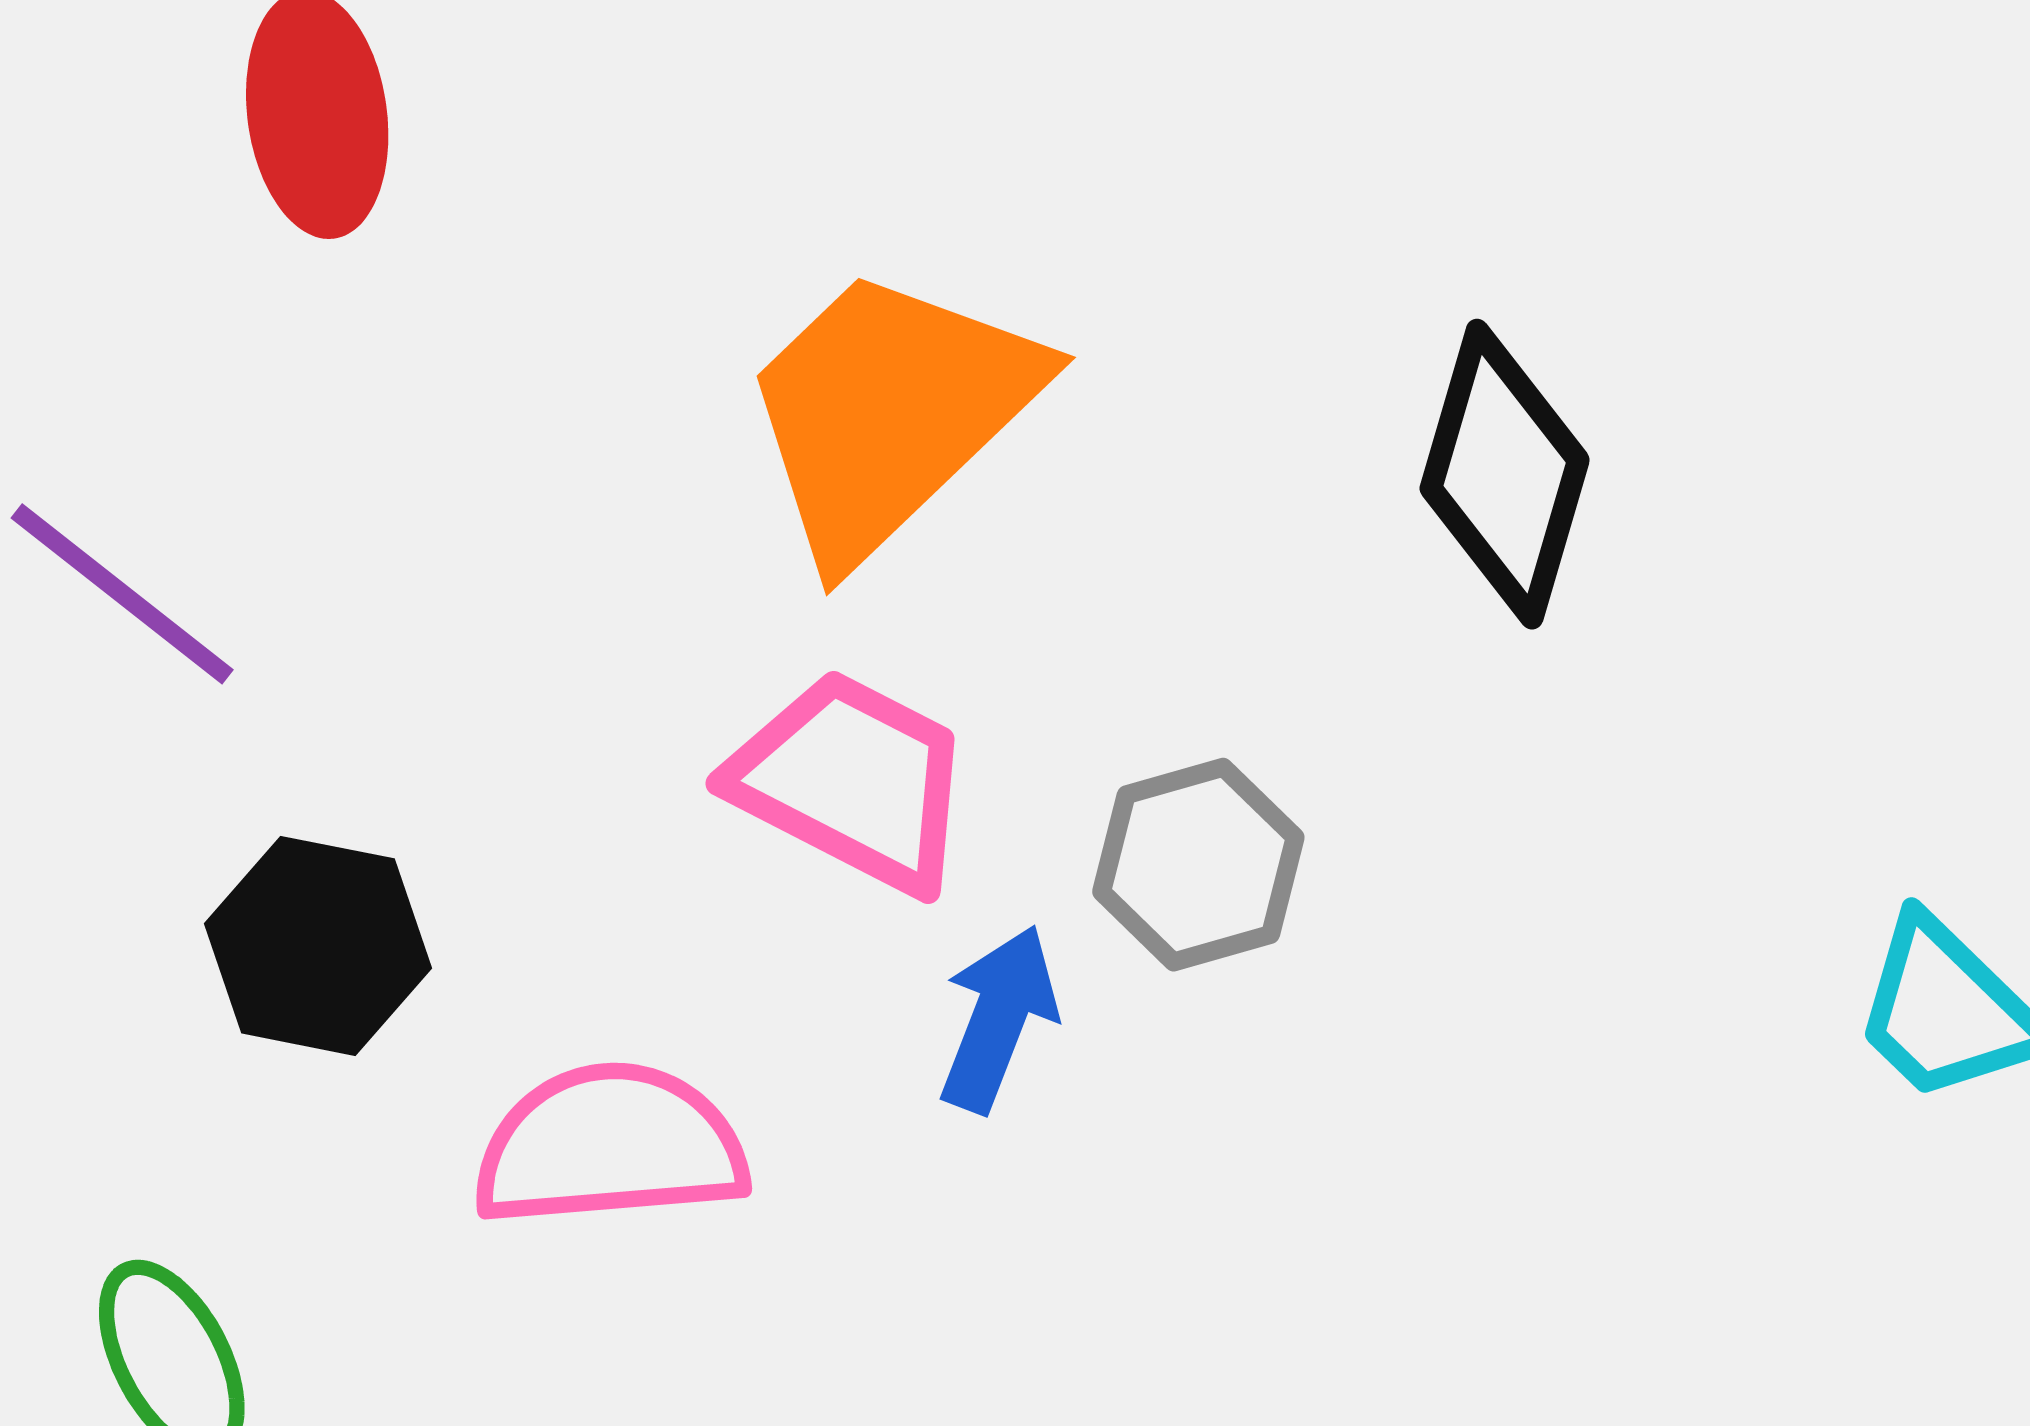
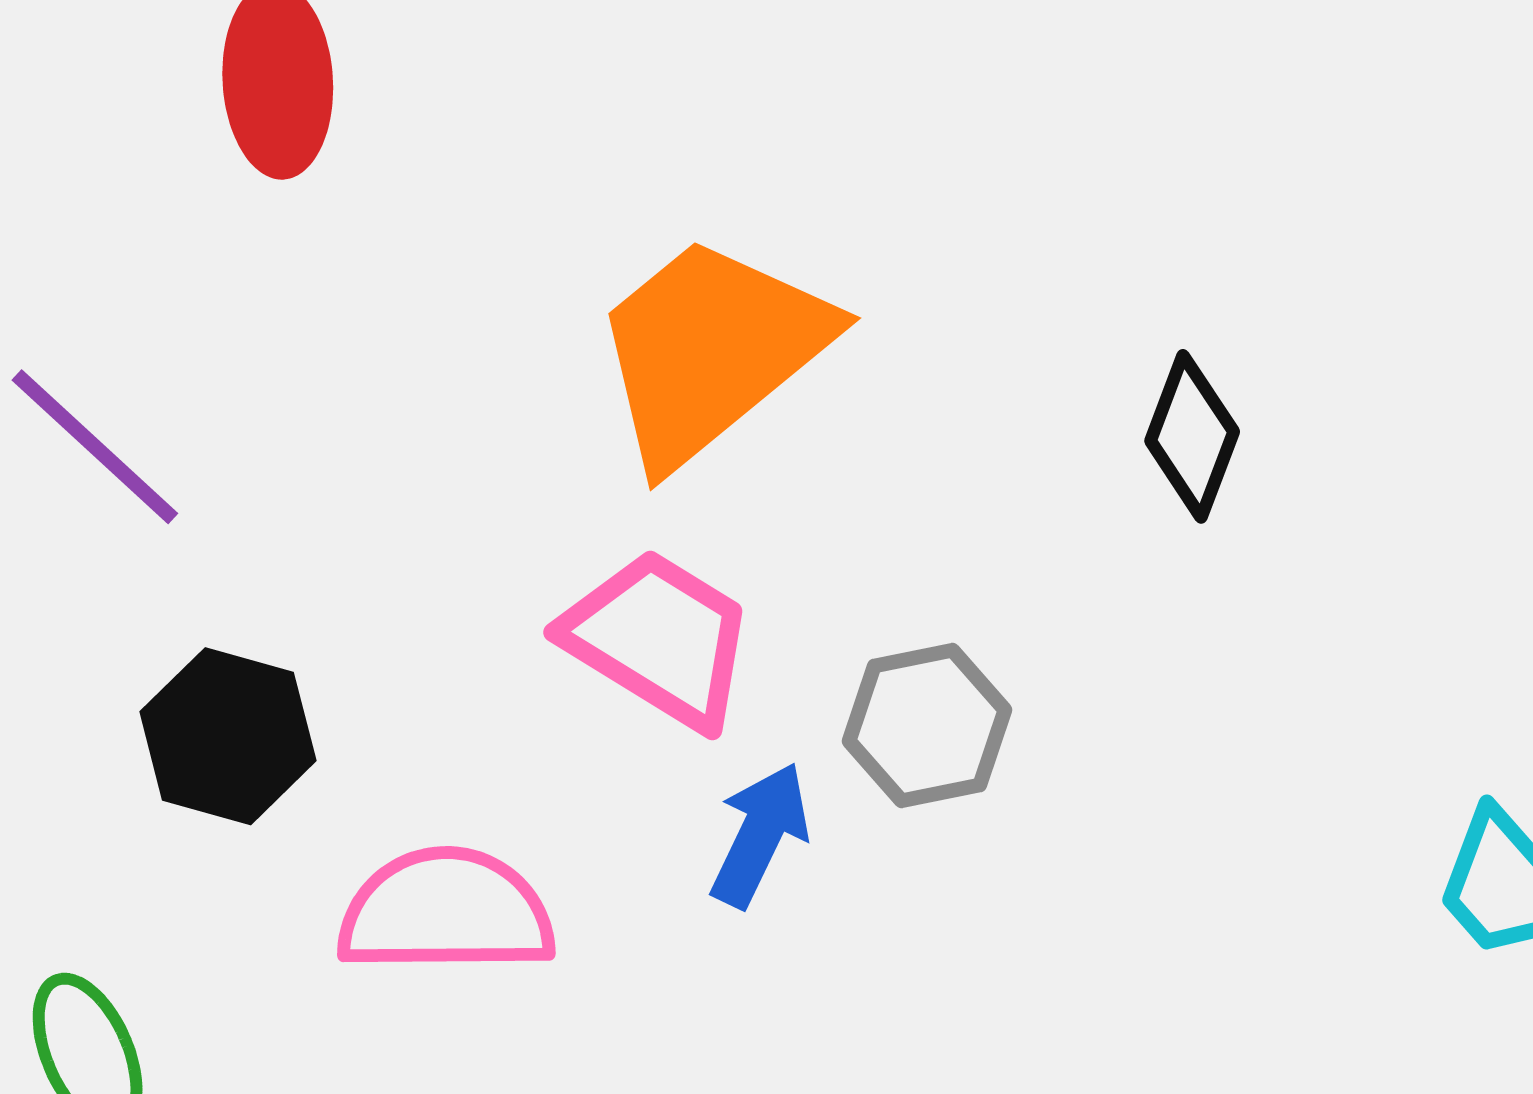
black diamond: (1505, 474) -> (1192, 436), size x0.7

